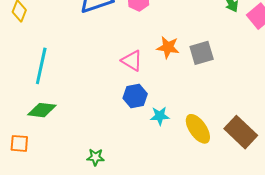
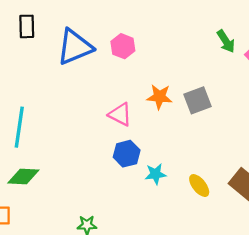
yellow ellipse: (198, 129) -> (199, 186), size x0.7

